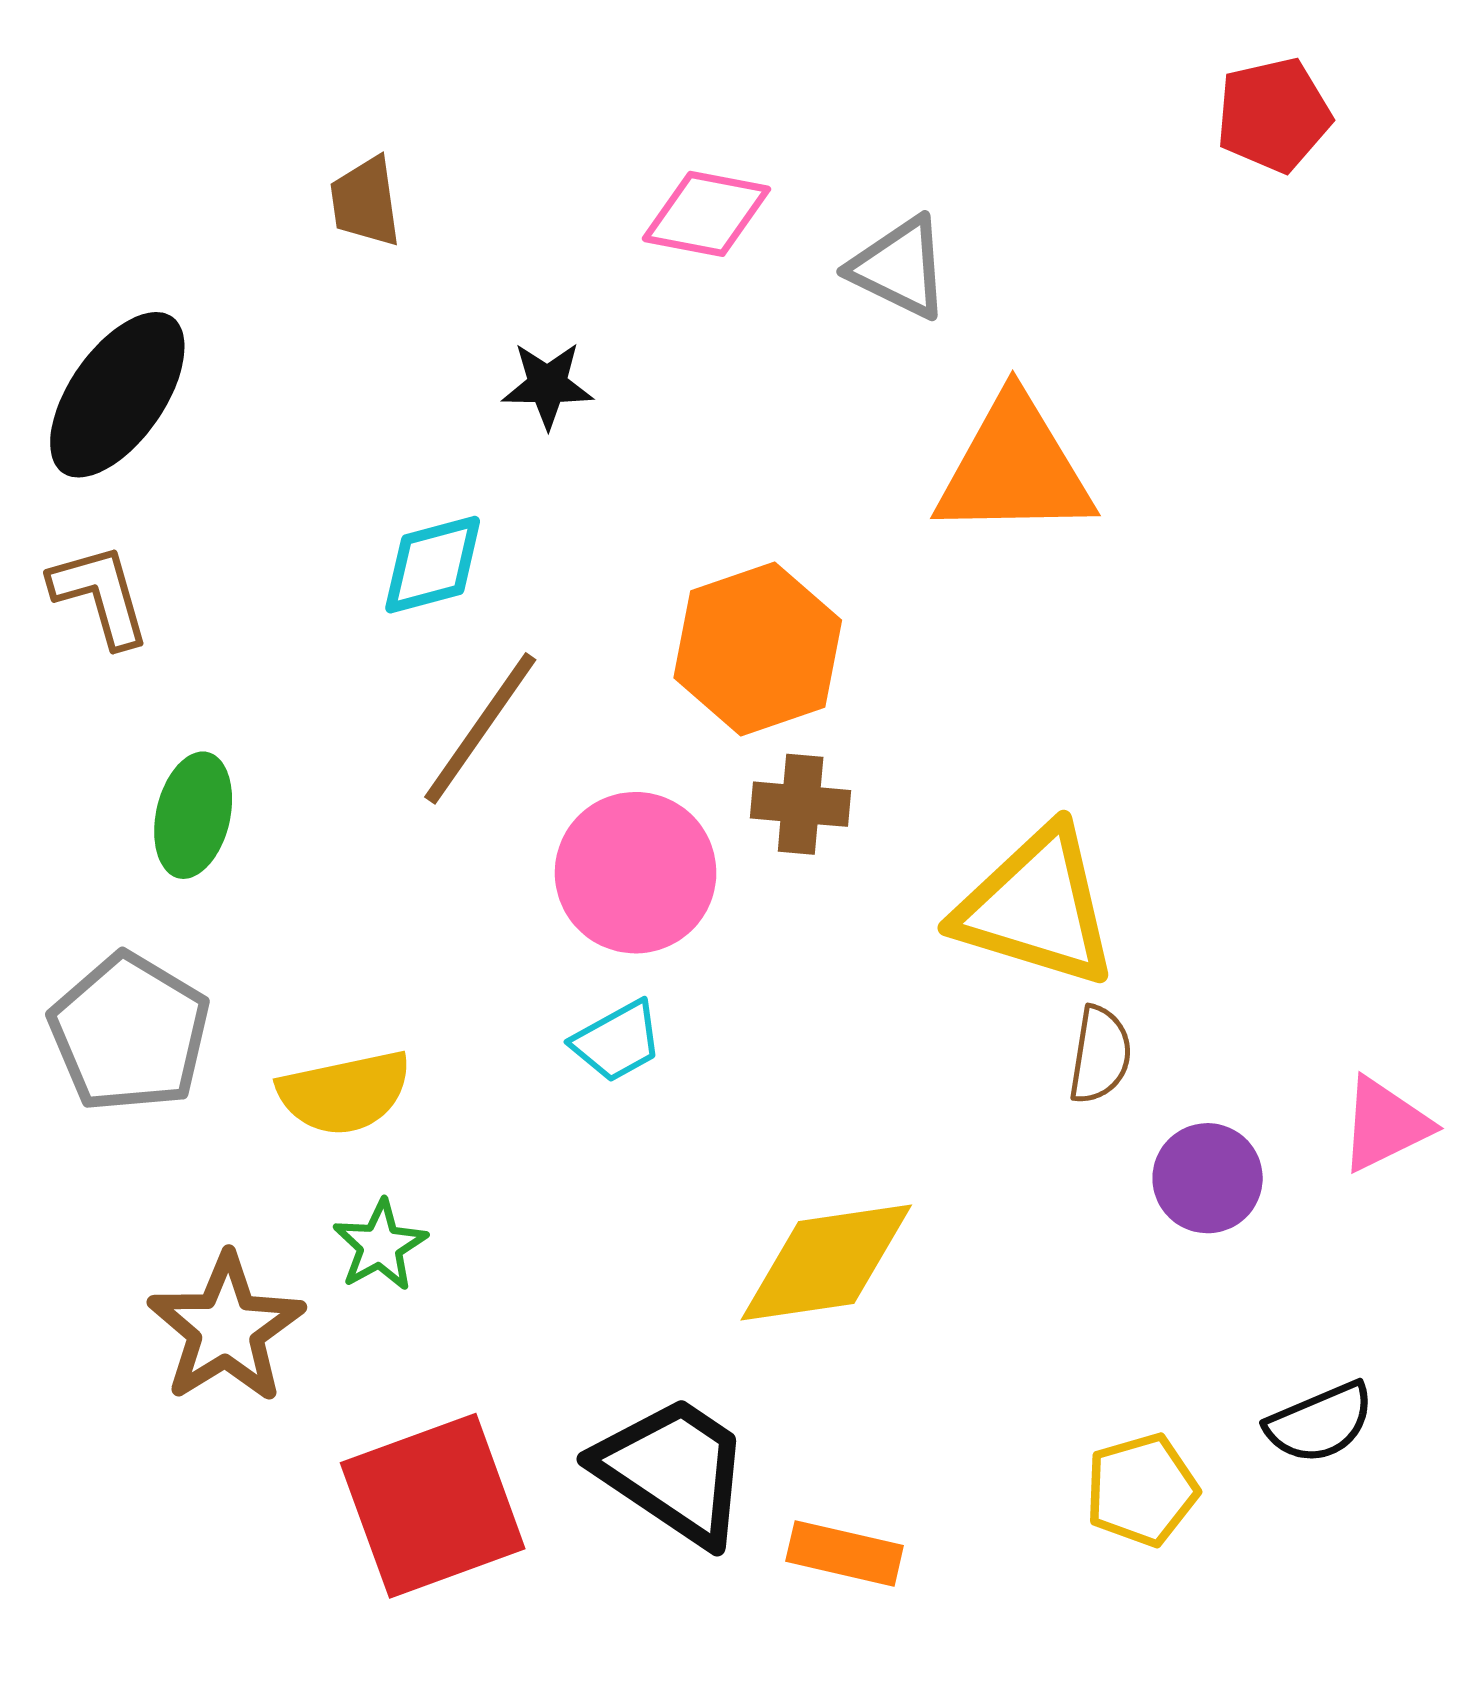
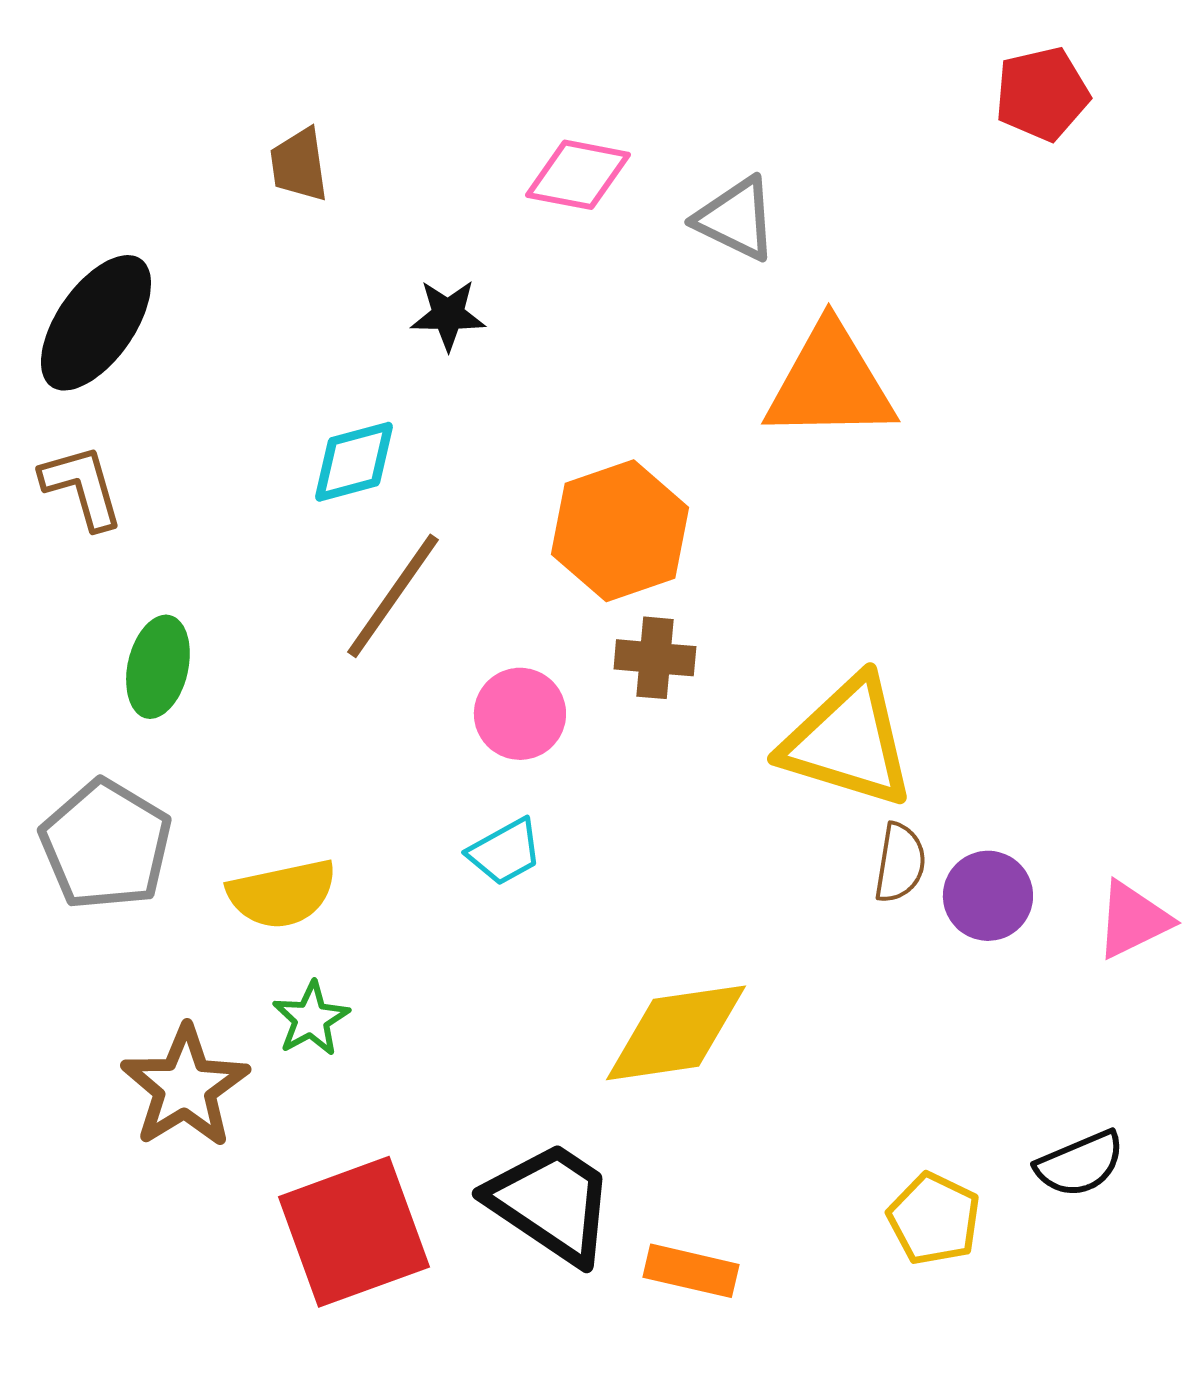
pink circle: (636, 873) -> (520, 714), size x0.7
purple circle: (1208, 1178) -> (988, 896), moved
yellow pentagon: (1142, 1490) -> (934, 1219), turned -30

